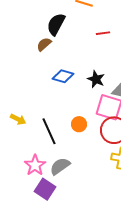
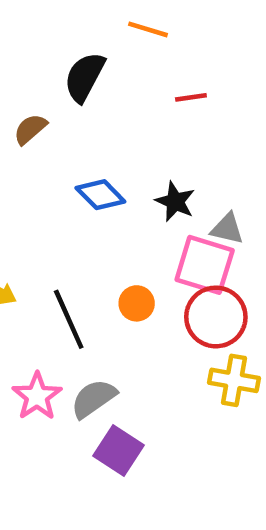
brown semicircle: (44, 44) -> (30, 129), moved
blue diamond: (63, 76) -> (100, 195), turned 30
purple square: (45, 189) -> (119, 451), moved

